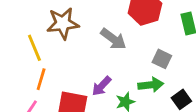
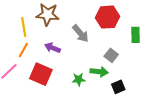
purple arrow: (101, 86) -> (53, 48), moved, turned 56

